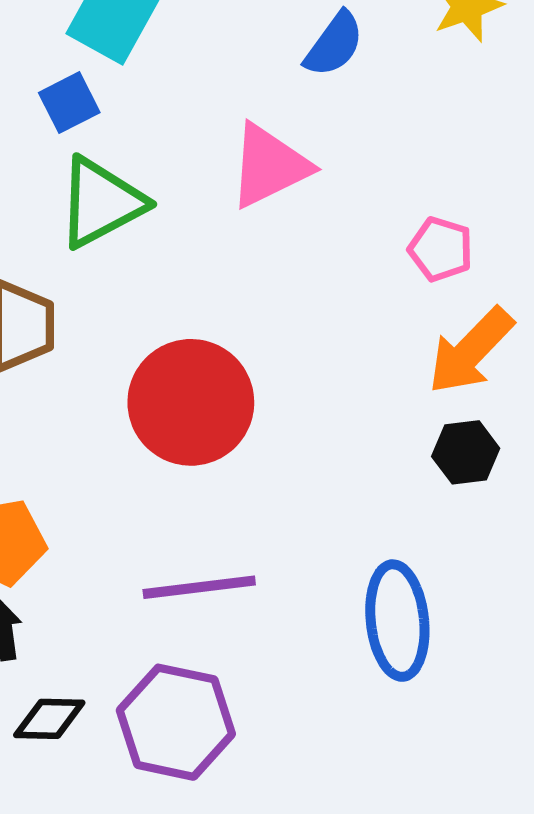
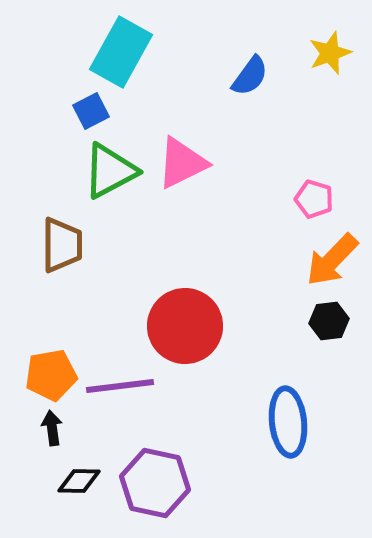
pink triangle: (269, 166) -> (182, 163), moved
red circle: (191, 402) -> (185, 326), moved
purple line: (199, 587) -> (120, 386), moved

